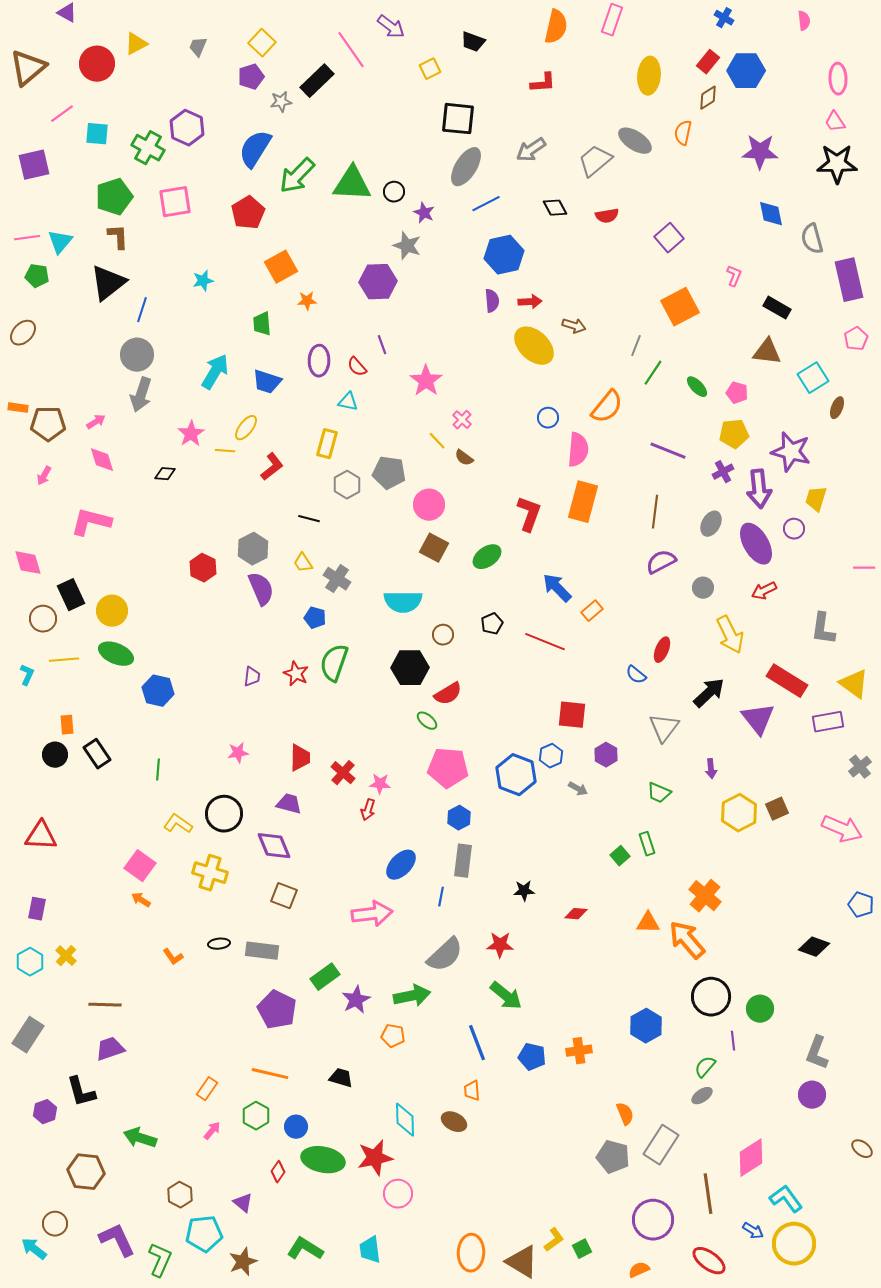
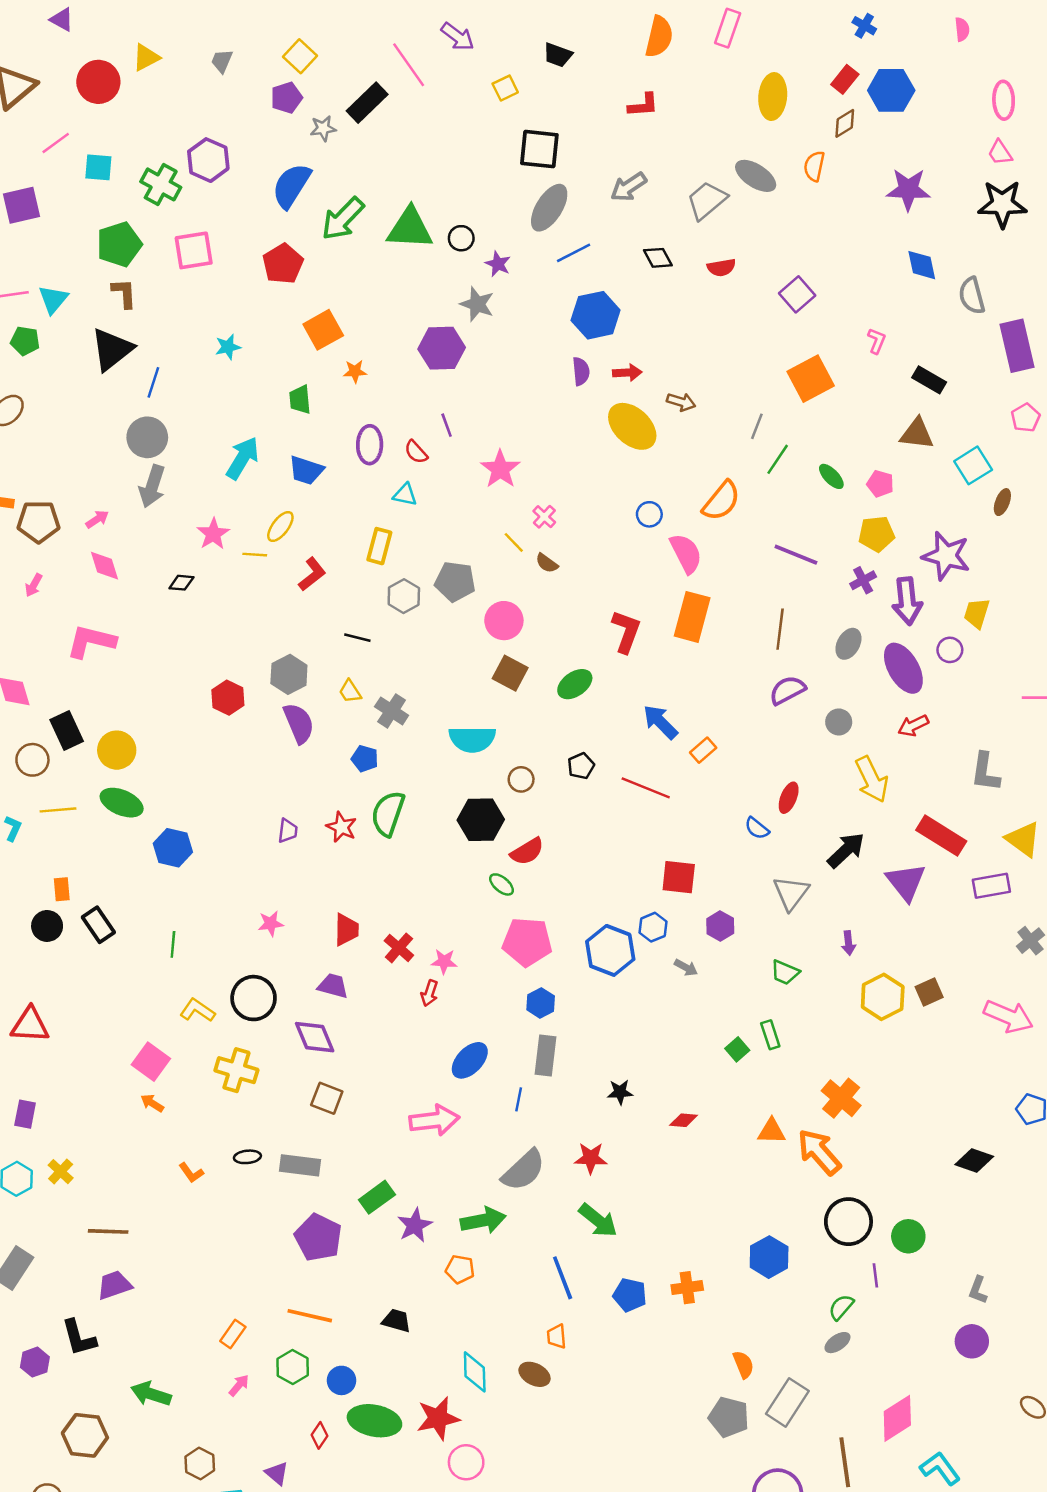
pink semicircle: (578, 450) -> (686, 553), turned -32
gray L-shape: (817, 1053) -> (978, 1290), size x0.7

